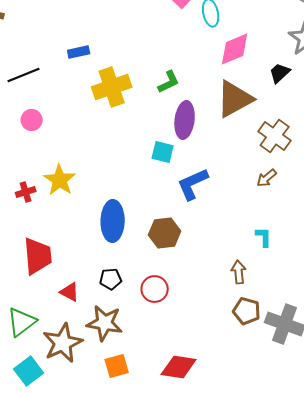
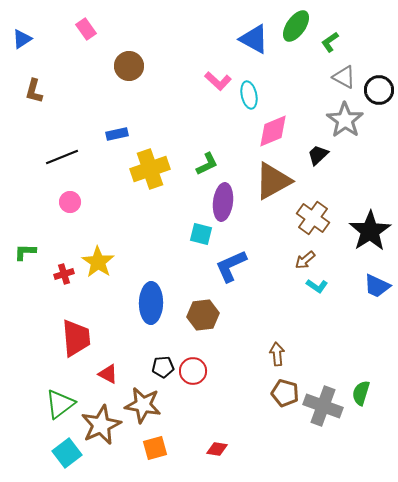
cyan L-shape: (264, 237) -> (317, 286), moved, turned 125
black pentagon: (111, 279) -> (163, 367), moved
red diamond: (179, 367) -> (217, 449), size x0.6

